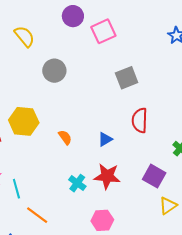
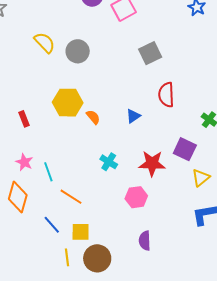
yellow semicircle: (24, 36) -> (45, 43), moved
yellow hexagon: (24, 121) -> (68, 103), moved
red star: (107, 176) -> (152, 163), moved

